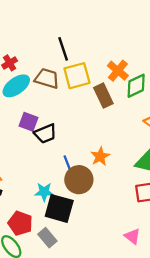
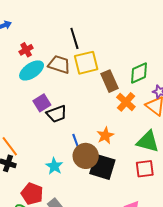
orange cross: (118, 71) -> (126, 102), moved
purple square: (29, 122) -> (42, 103), turned 36
cyan star: (44, 192) -> (54, 166), turned 30
black square: (59, 208) -> (102, 167), moved

